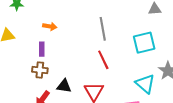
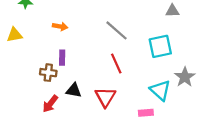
gray line: (103, 29) -> (116, 30), turned -40
purple rectangle: (42, 49) -> (62, 58), moved

